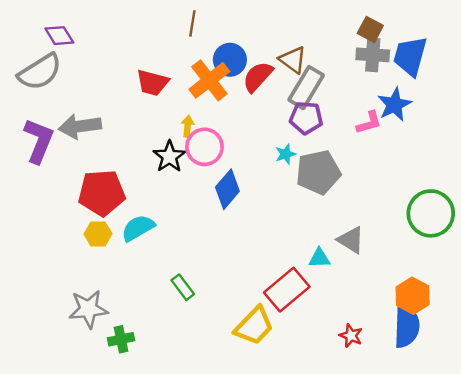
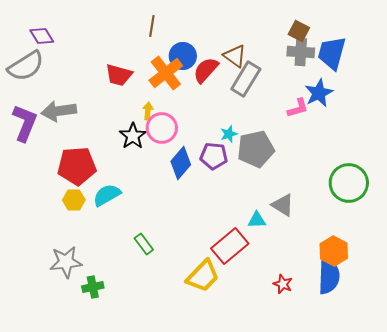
purple pentagon: (306, 118) -> (214, 156), moved

